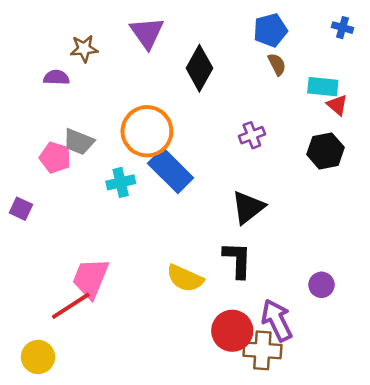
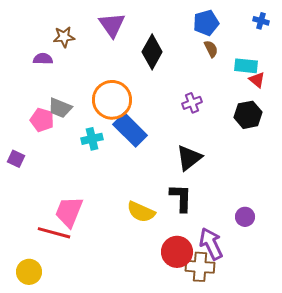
red line: (71, 306) -> (54, 233), turned 48

